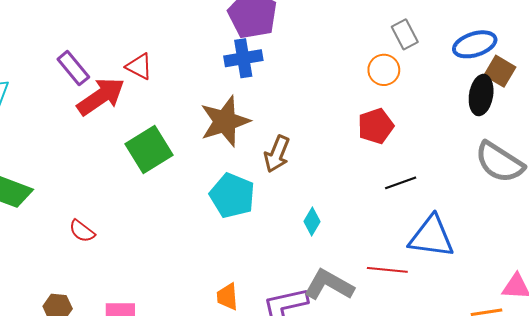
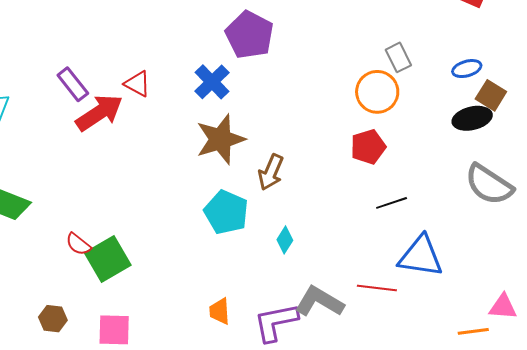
blue ellipse: (475, 44) -> (467, 69), size x0.7
blue cross: (243, 58) -> (212, 82), moved, turned -36
orange circle: (384, 70) -> (377, 92), size x1.4
black ellipse: (481, 95) -> (472, 118), turned 66
green square: (149, 150) -> (108, 259), moved
cyan diamond: (312, 222) -> (285, 240), moved

